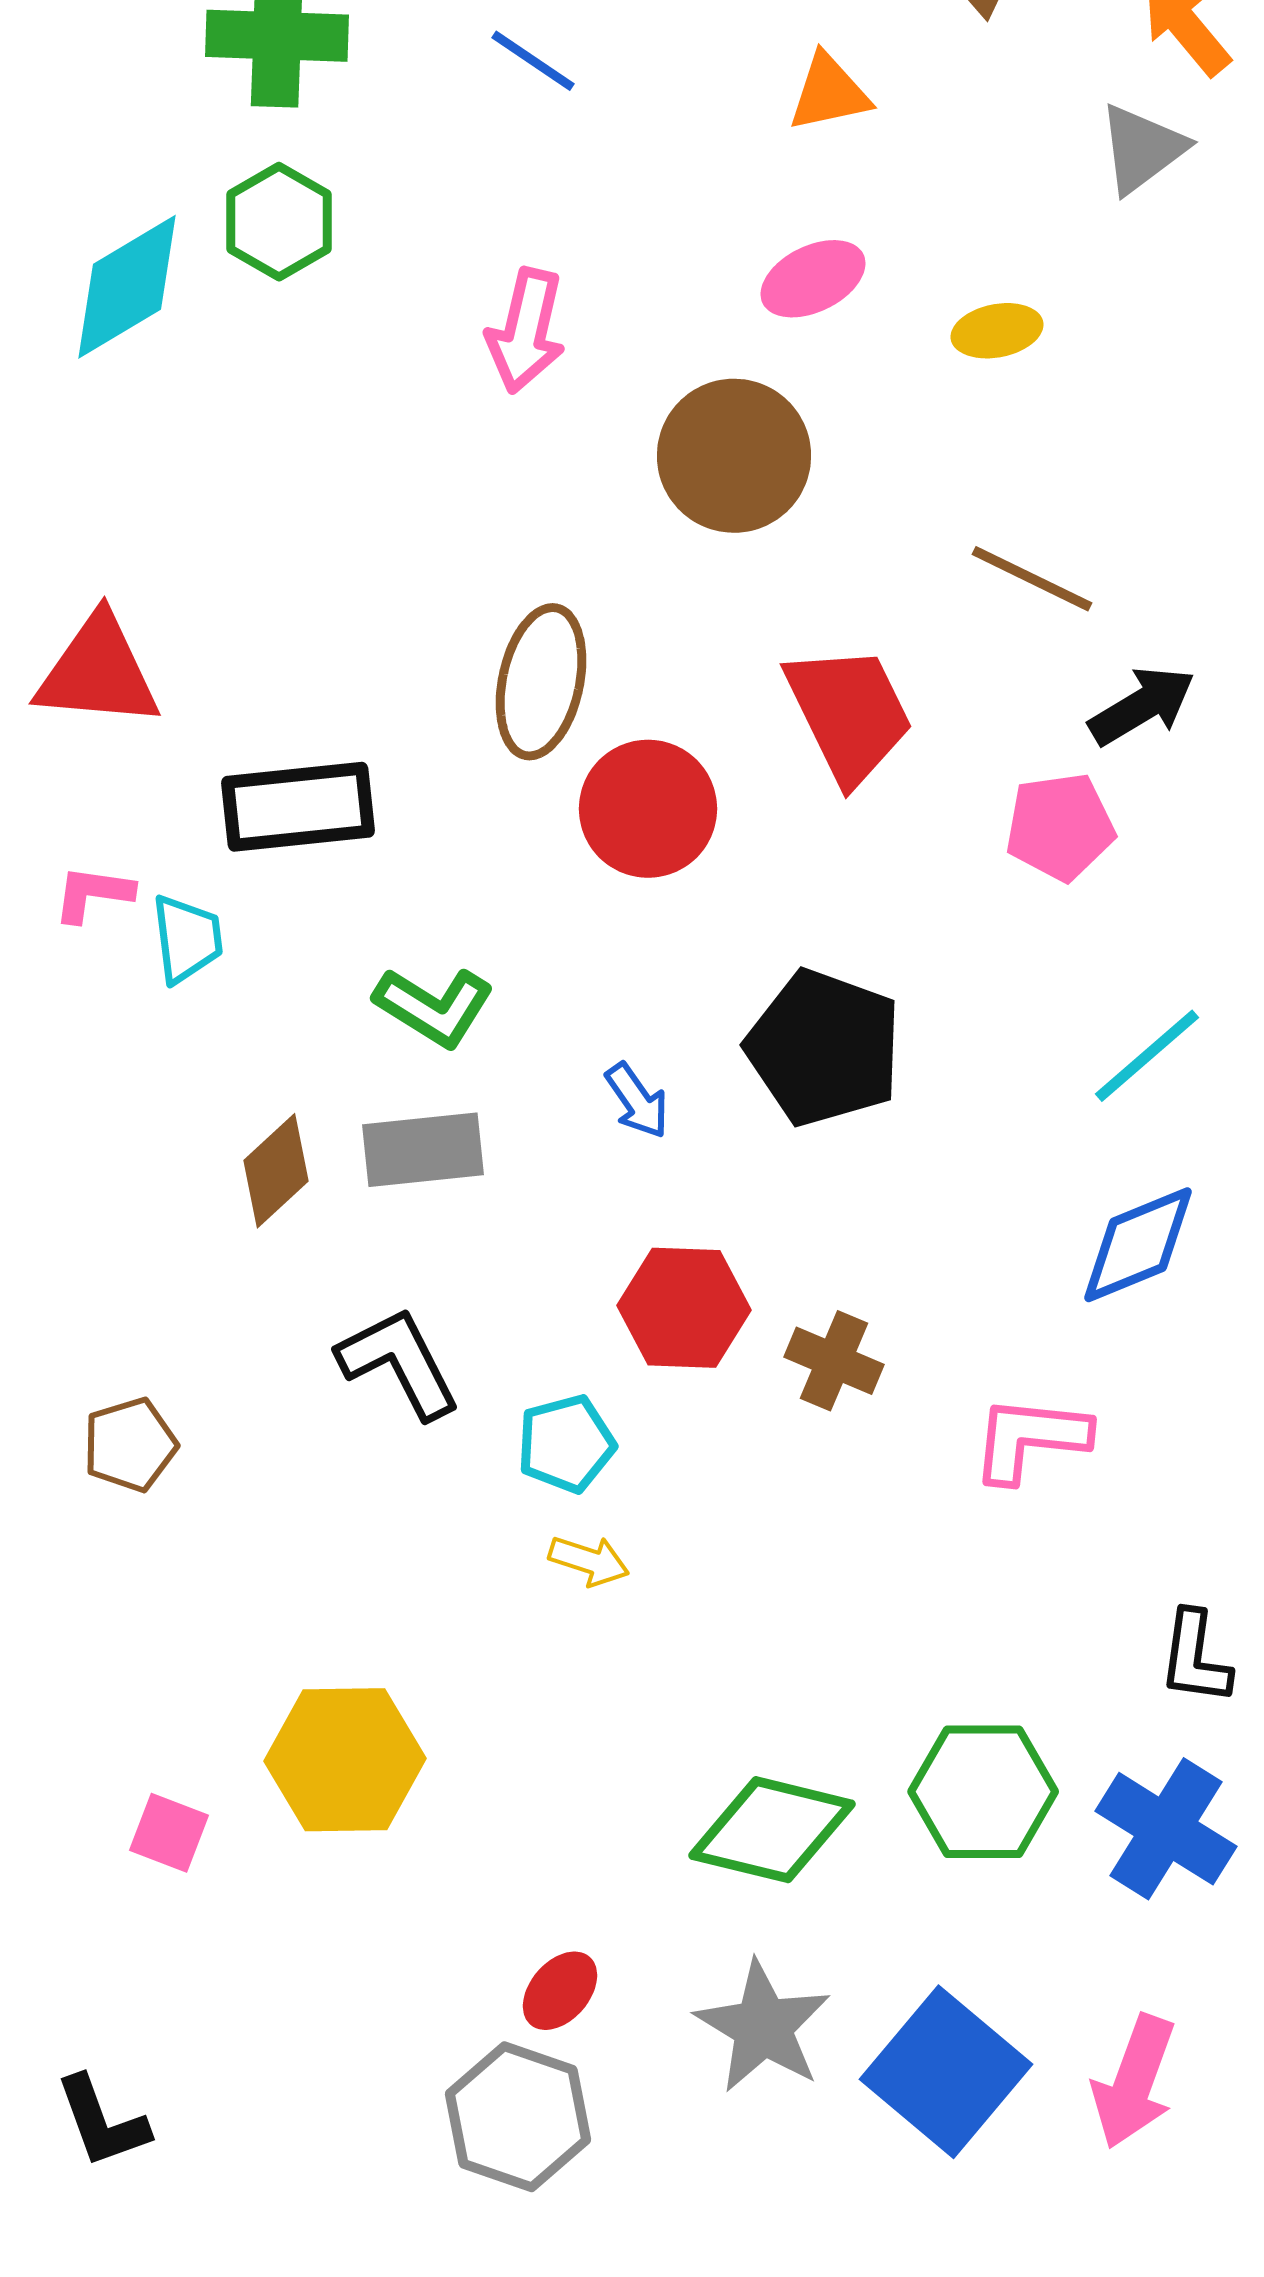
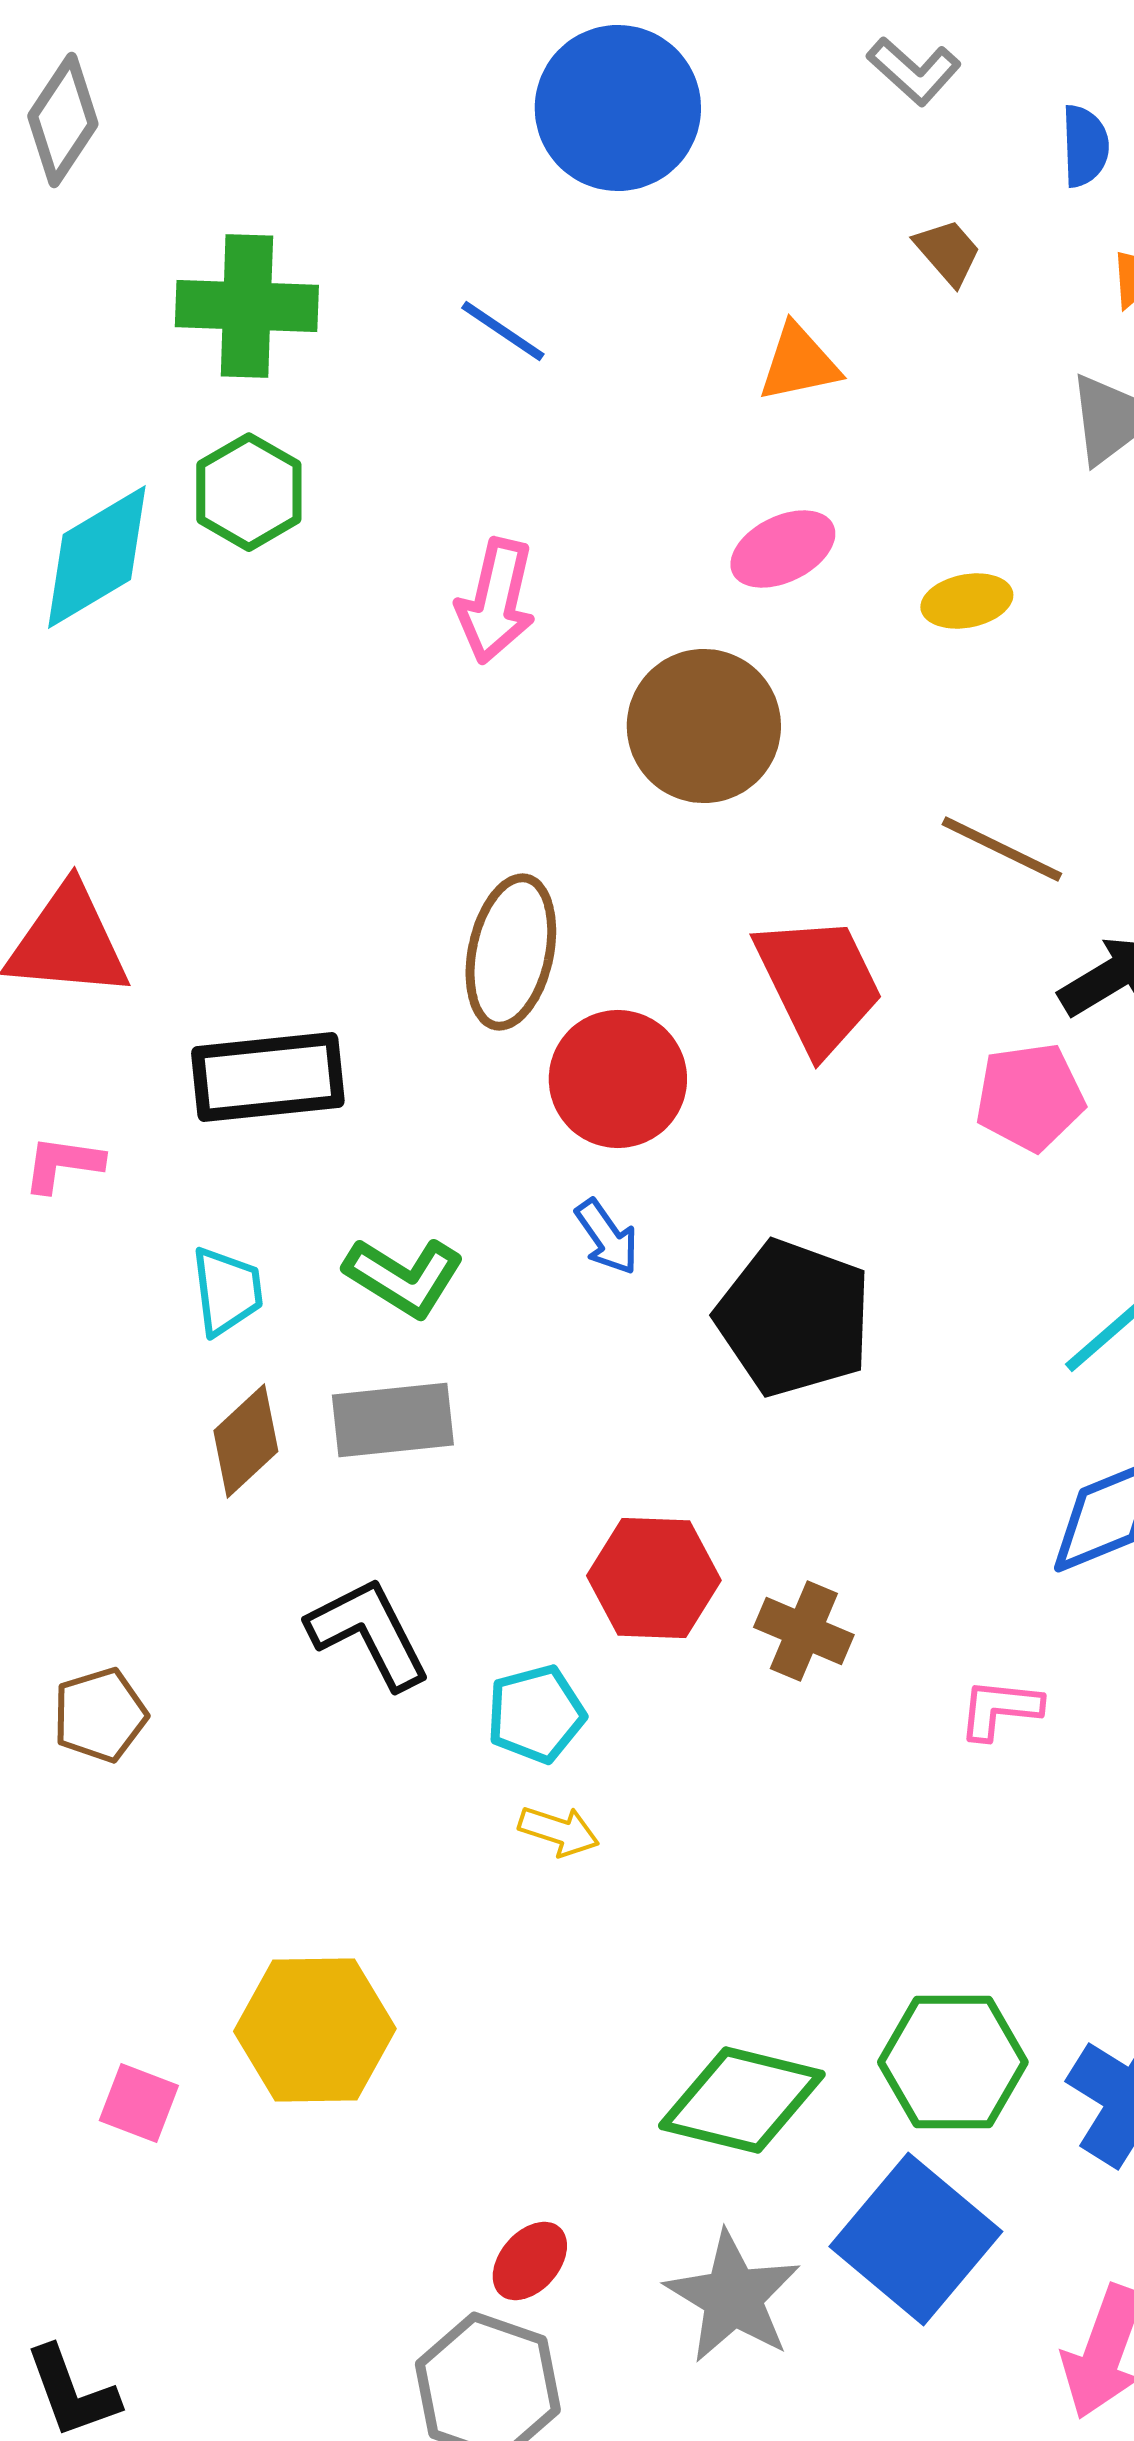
cyan trapezoid: (187, 939) -> (227, 1291), moved
blue arrow: (637, 1101) -> (607, 1237), moved
pink L-shape: (1030, 1439) -> (1000, 1709), size x0.7
blue square: (946, 2072) -> (916, 2239), moved

